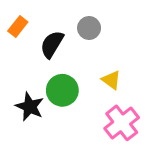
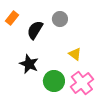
green circle: (62, 90) -> (54, 81), moved
black star: (30, 107) -> (29, 64), moved

